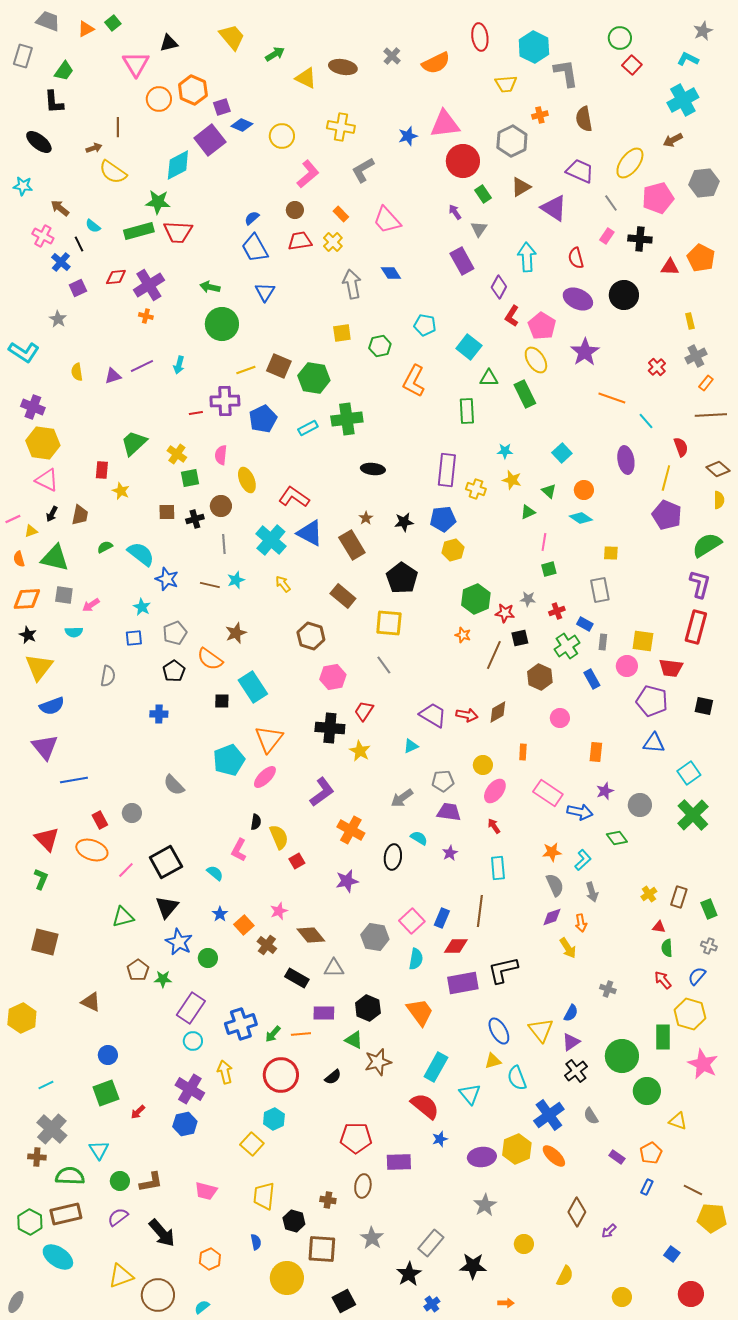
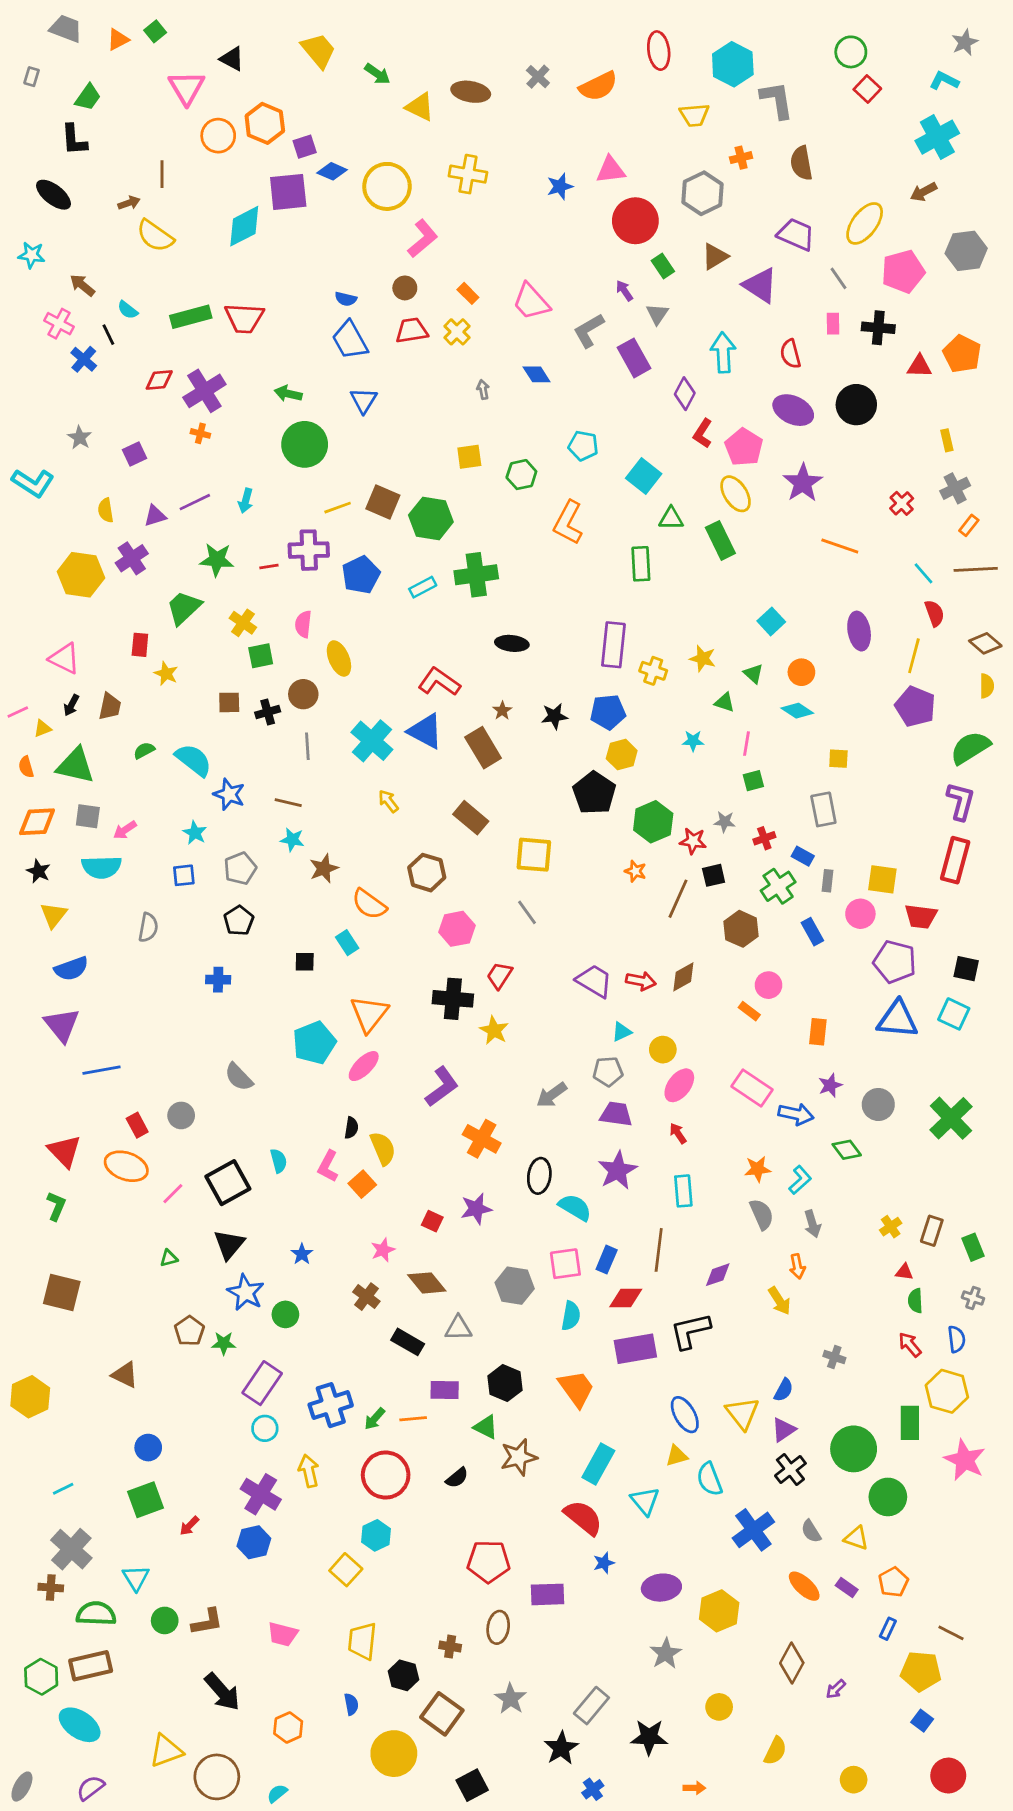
black triangle: (169, 43) -> (232, 59), turned 42
green arrow: (275, 54) -> (377, 74), turned 66
gray rectangle: (23, 56) -> (32, 77), size x0.6
pink triangle: (445, 124) -> (611, 170), size x0.7
yellow circle: (282, 136) -> (387, 186), size x1.4
purple square: (210, 140) -> (288, 192), turned 32
gray L-shape: (363, 170) -> (589, 331), moved
green star: (158, 202) -> (217, 560), moved
blue semicircle: (252, 218) -> (346, 299), turned -126
pink rectangle: (607, 236) -> (833, 324), turned -35
gray arrow: (352, 284) -> (483, 390), size x0.5
purple square: (78, 288) -> (134, 454), moved
purple cross: (33, 407) -> (132, 558), moved, turned 35
cyan line: (646, 421) -> (924, 573), moved
yellow hexagon: (43, 443) -> (81, 575), moved
cyan star: (505, 451) -> (693, 741), moved
red L-shape: (294, 497) -> (439, 682), moved
green triangle: (528, 512) -> (725, 702), turned 42
black pentagon: (402, 578) -> (594, 793), moved
cyan star: (236, 580) -> (292, 840), moved, turned 30
cyan semicircle: (74, 632) -> (102, 867), size x1.6
orange semicircle: (210, 659) -> (369, 904), moved
yellow triangle: (39, 667) -> (54, 915), size x0.7
cyan rectangle: (253, 687) -> (347, 943), size x0.6
blue triangle: (654, 743) -> (897, 1019), size x1.4
cyan triangle: (411, 746) -> (622, 1032), moved
orange rectangle: (523, 752) -> (749, 1011), moved, turned -56
cyan square: (689, 773) -> (954, 1014), moved, turned -30
cyan semicircle: (419, 838) -> (575, 1207), moved, size x1.4
purple star: (450, 853) -> (618, 1170), size x1.8
red square: (297, 861) -> (432, 1221), moved, turned -35
cyan semicircle: (215, 873) -> (279, 1161), moved, turned 36
green triangle: (123, 917) -> (169, 1258), size x0.6
purple diamond: (552, 917) -> (718, 1275), moved
pink square: (412, 921) -> (565, 1264), turned 35
orange square: (244, 925) -> (362, 1184), moved
blue semicircle: (697, 976) -> (956, 1339), turned 132
yellow triangle: (678, 1121) -> (856, 1538), moved
yellow hexagon: (517, 1149) -> (719, 1611), moved
orange ellipse: (554, 1156) -> (804, 1586), moved
purple semicircle: (118, 1217) -> (91, 1788), moved
yellow pentagon: (712, 1218) -> (921, 1671), moved
brown square: (322, 1249) -> (442, 1714), turned 32

